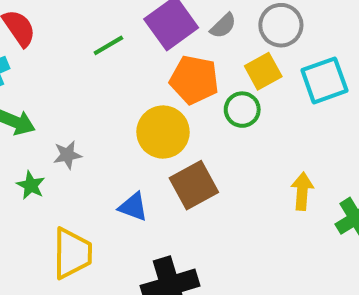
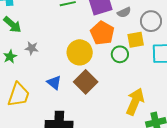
brown square: (194, 185) -> (86, 82), turned -35
yellow arrow: (302, 191) -> (135, 102), size x1.5

